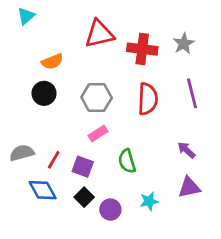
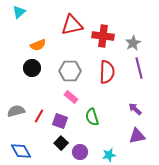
gray star: (184, 44) -> (133, 43), moved
pink rectangle: (98, 133) -> (71, 97), turned 72
blue diamond: (43, 190) -> (21, 151), moved
cyan star: (149, 201) -> (109, 155), moved

